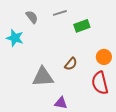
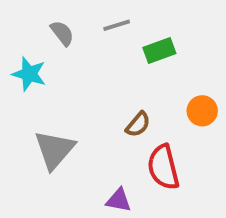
gray triangle: (43, 77) -> (54, 150), moved, turned -45
red semicircle: (100, 83) -> (163, 167), moved

